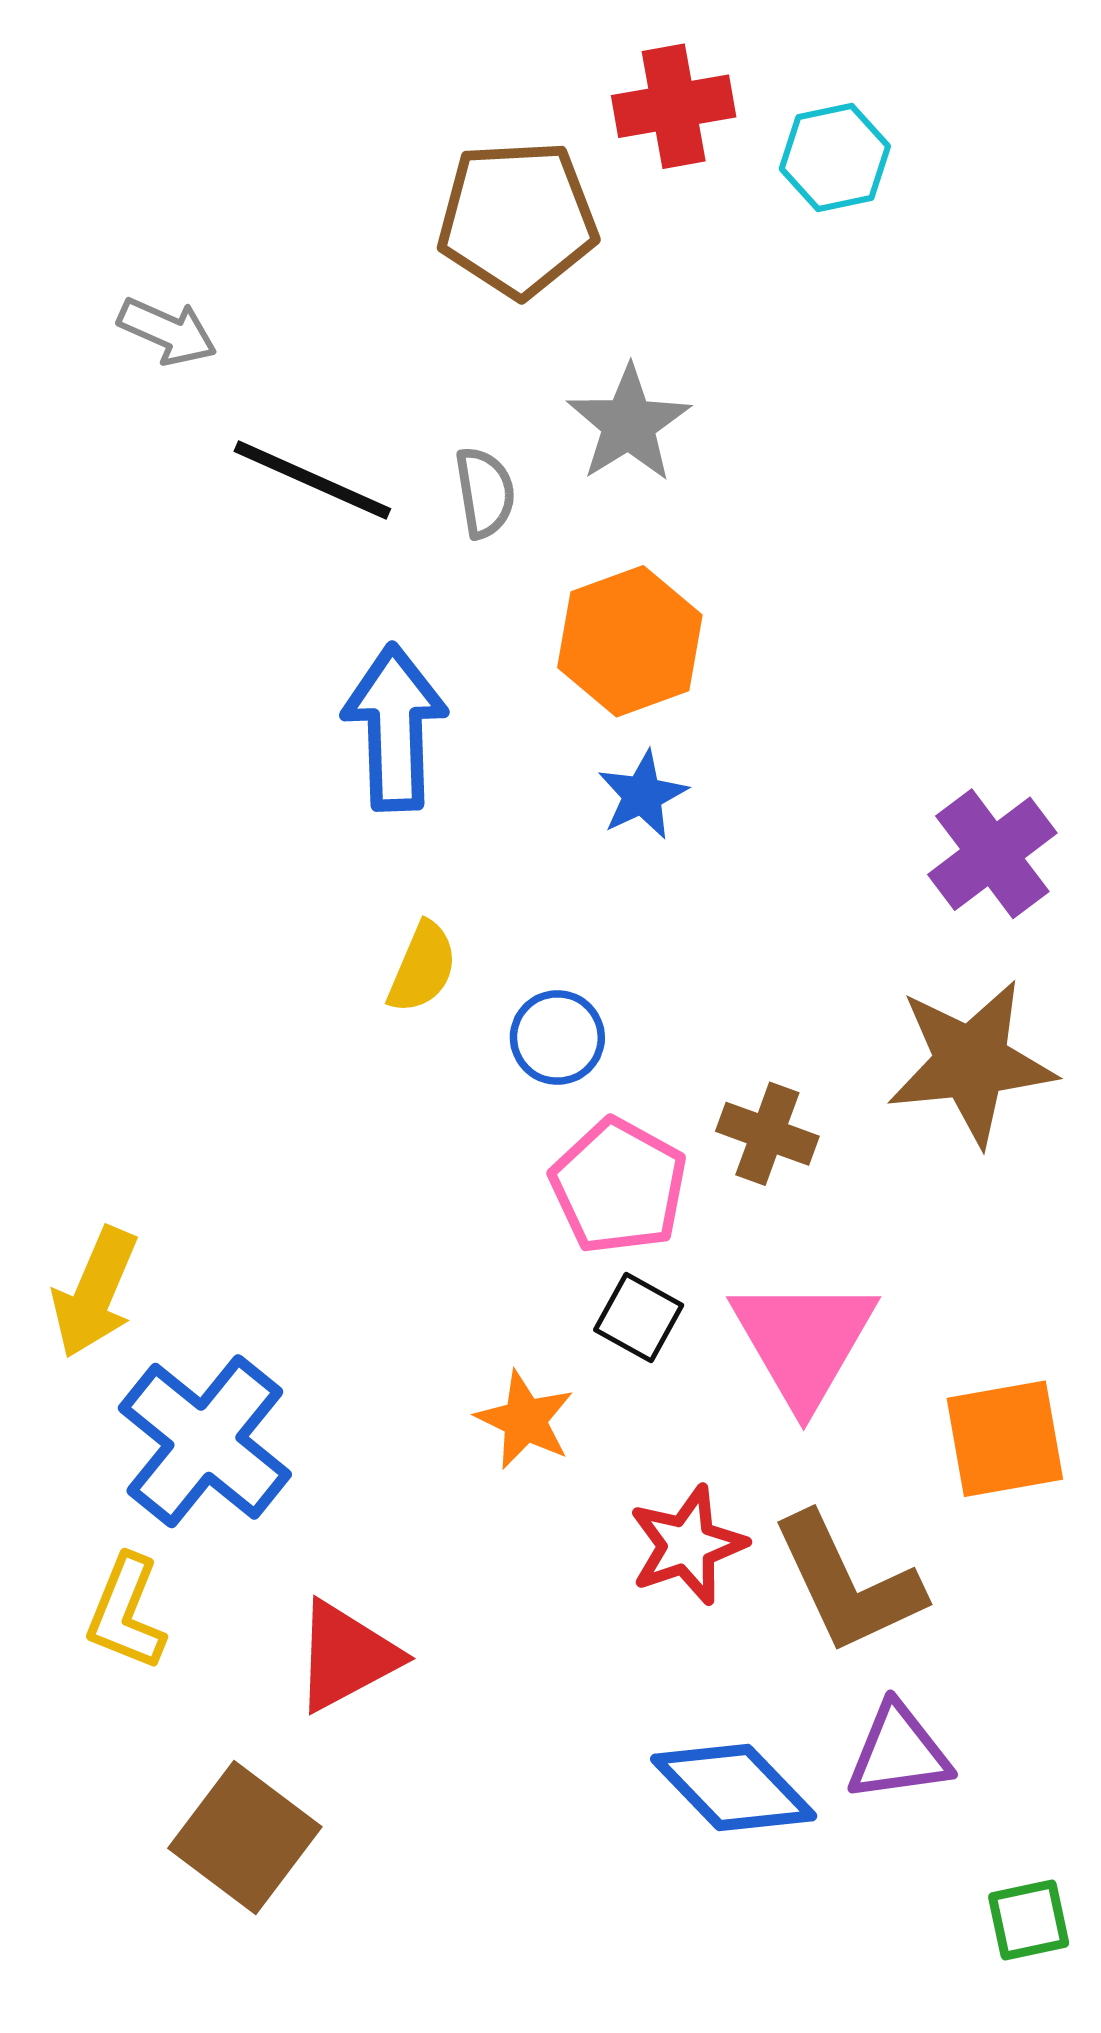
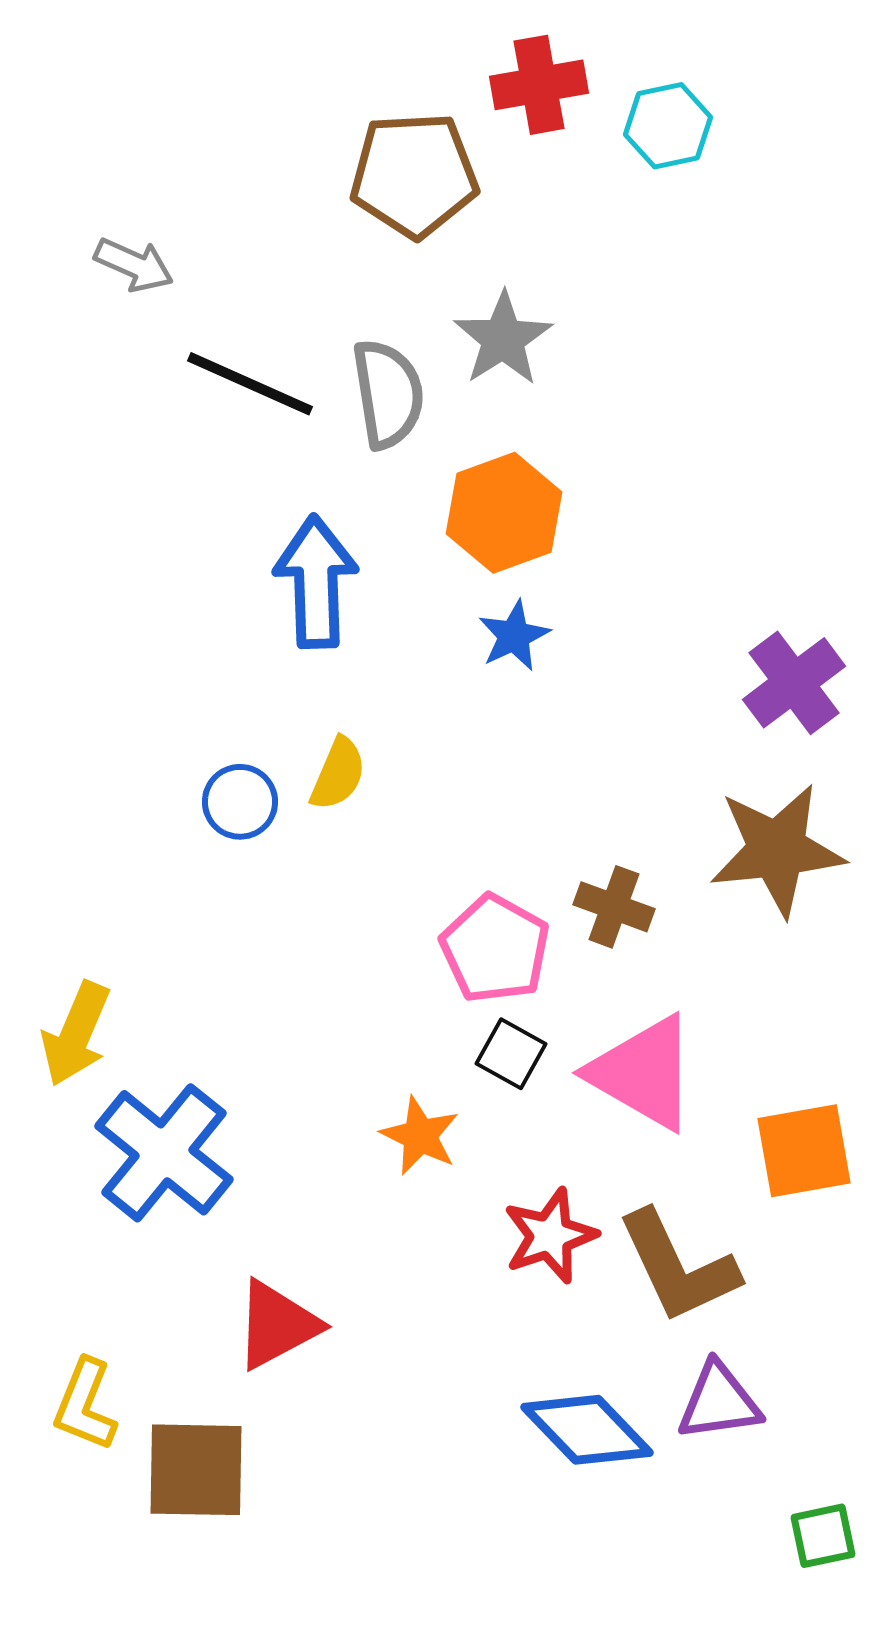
gray semicircle: (485, 492) -> (388, 394), size x1.5
blue circle: (557, 1038) -> (240, 802), moved
pink triangle: (804, 1341) -> (643, 1073), turned -30
yellow L-shape: (126, 1612) -> (85, 1405), moved
brown square: (245, 1838) -> (196, 1470), turned -36

